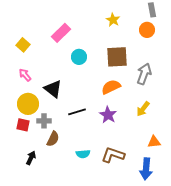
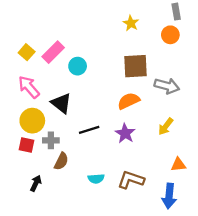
pink rectangle: (61, 33) -> (53, 52), moved
cyan circle: (79, 57) -> (78, 66), moved
gray arrow: (144, 74) -> (167, 86), turned 85
pink arrow: (25, 75) -> (29, 87), size x1.5

